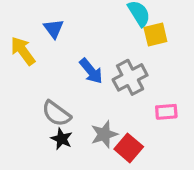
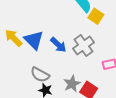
blue triangle: (54, 29) -> (34, 40), moved, size x1.5
yellow square: (155, 34) -> (96, 16), turned -35

